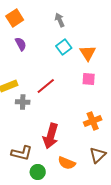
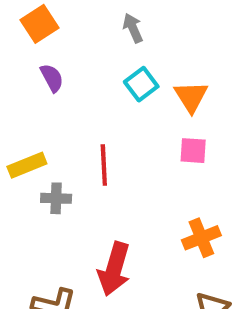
red line: (46, 86) -> (104, 165), turned -54

